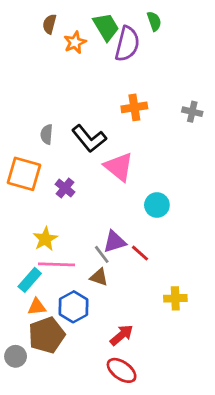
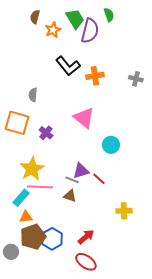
black L-shape: (89, 139) -> (68, 66), moved
yellow star: (45, 239) -> (32, 169), size x1.4
gray line: (102, 254) -> (72, 180), turned -32
blue hexagon: (74, 307) -> (52, 239), moved

